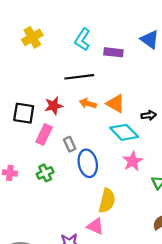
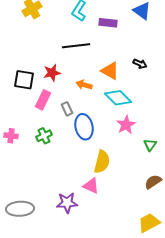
orange arrow: (88, 104) -> (84, 85), moved
black arrow: (149, 115) -> (140, 64), moved, turned 32

